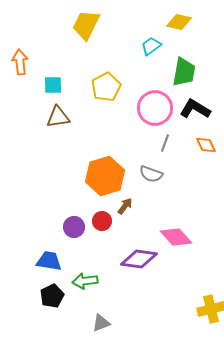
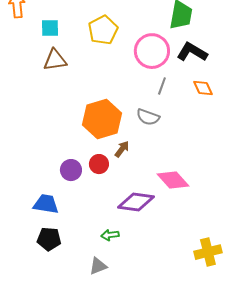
green arrow: (85, 281) -> (110, 235), moved, size x0.7
black pentagon: (52, 296) -> (49, 239), turned 30

